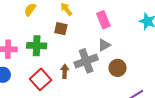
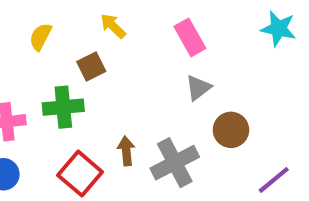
brown square: (61, 29) -> (91, 67), moved, turned -32
gray cross: (86, 61) -> (175, 163), moved

